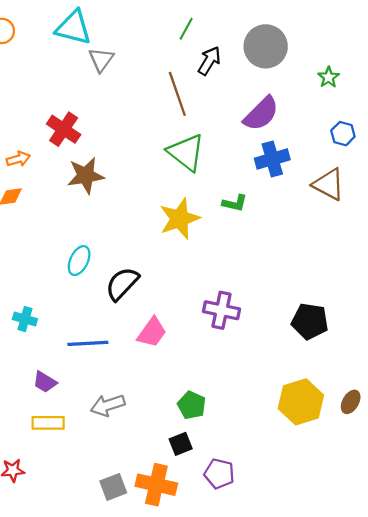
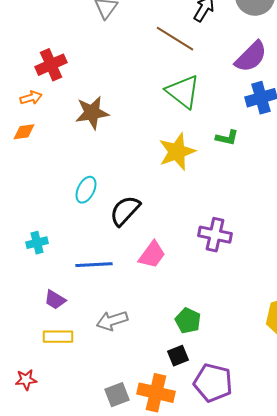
brown line: (177, 94) -> (175, 39), turned -39
red cross: (64, 129) -> (51, 65), moved, turned 32
cyan cross: (25, 319) -> (37, 243), turned -30
purple pentagon: (219, 474) -> (213, 383), size x1.4

